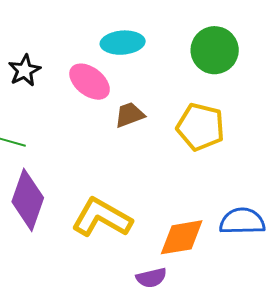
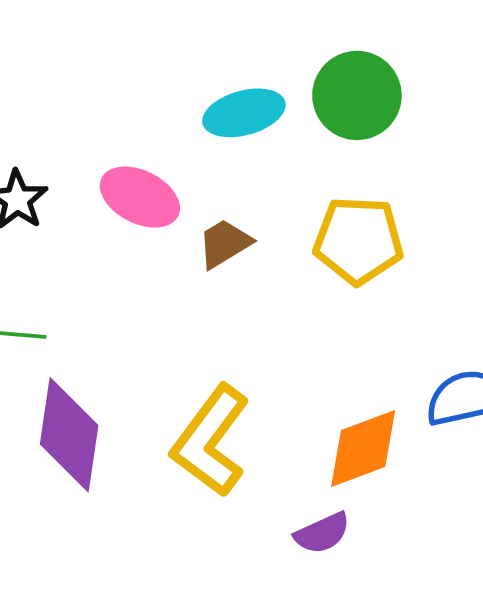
cyan ellipse: (123, 43) -> (244, 113), moved
yellow L-shape: (102, 218) -> (210, 441), turned -72

